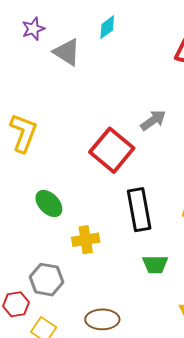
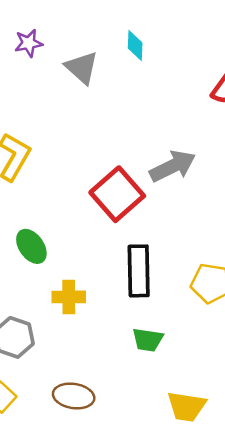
cyan diamond: (107, 27) -> (135, 45), turned -60
purple star: (33, 29) -> (29, 43), moved
gray arrow: (153, 120) -> (173, 166), size x1.4

